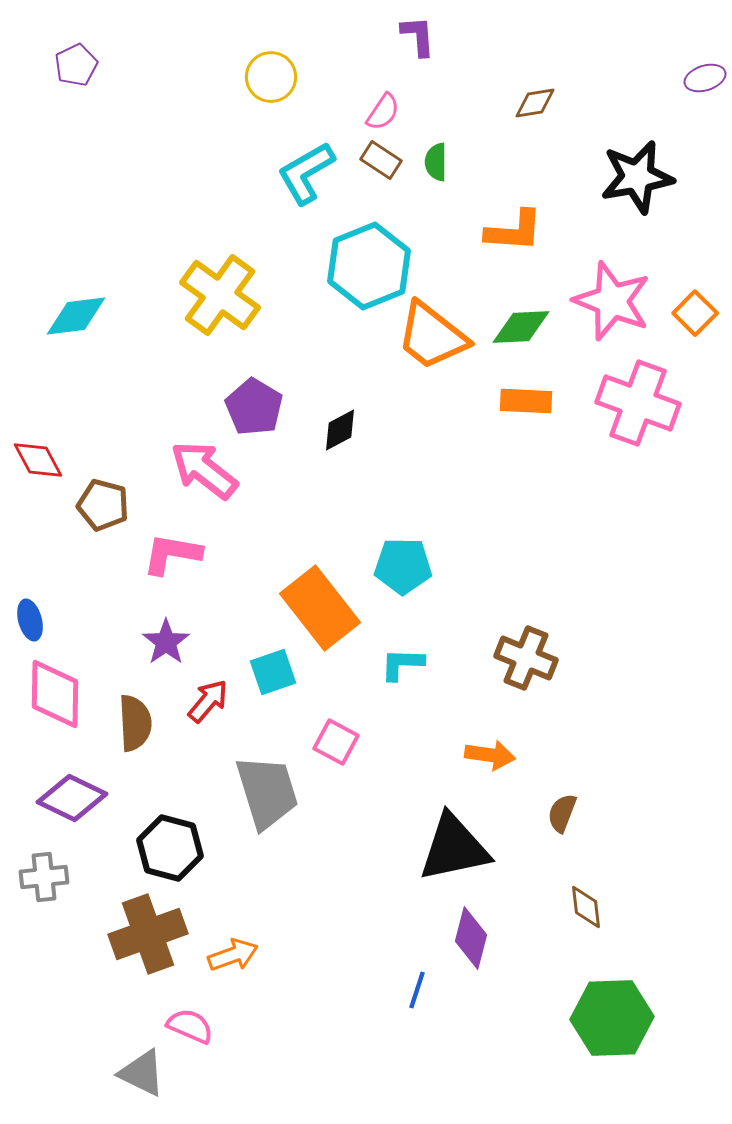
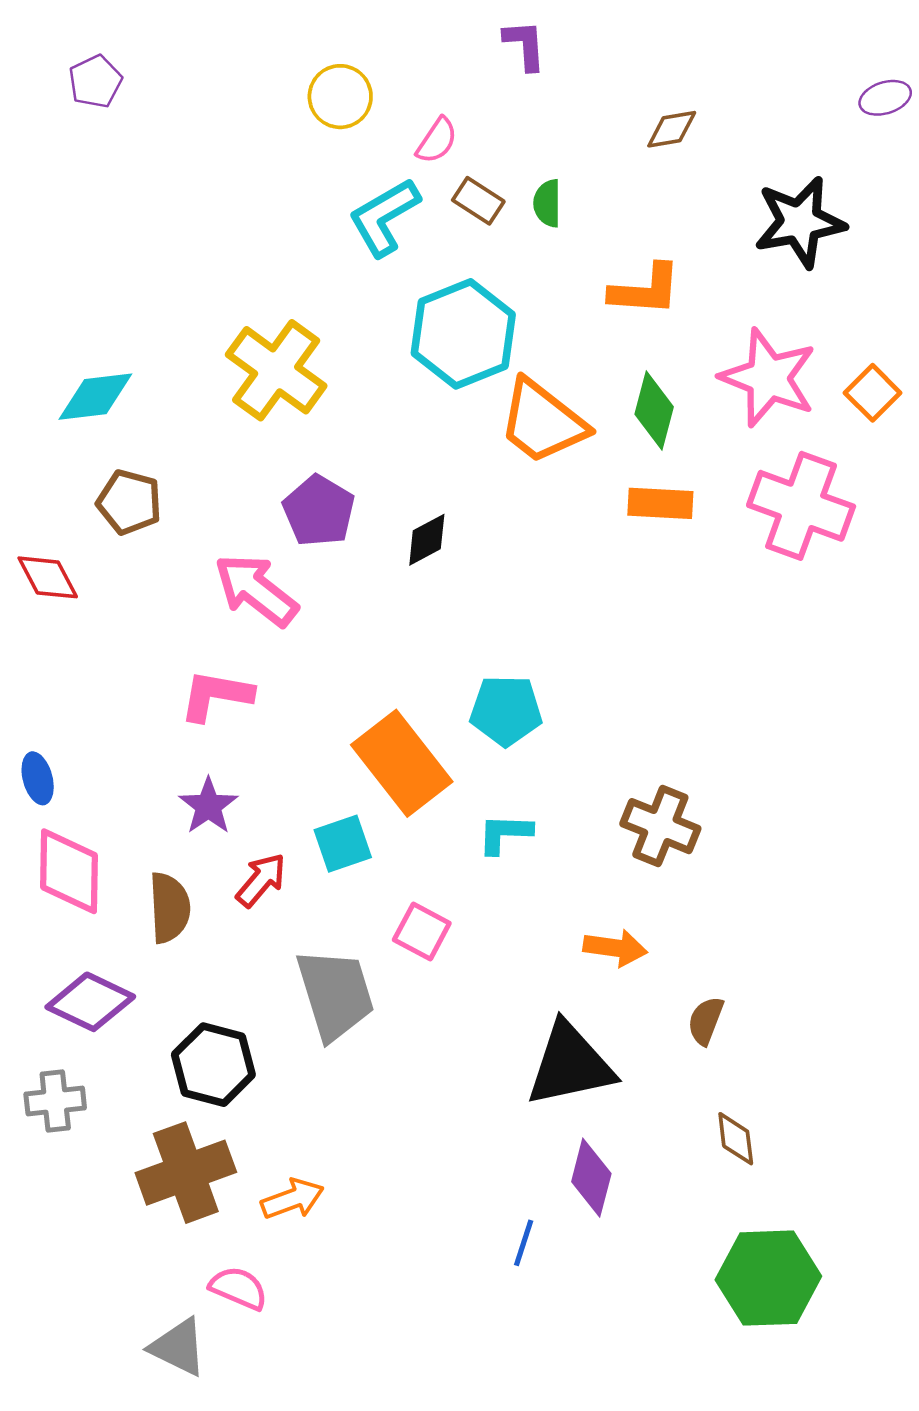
pink semicircle: (383, 112) -> (437, 140), moved
green diamond: (521, 327) -> (654, 410), turned -72
brown pentagon: (103, 505) -> (129, 502), moved

